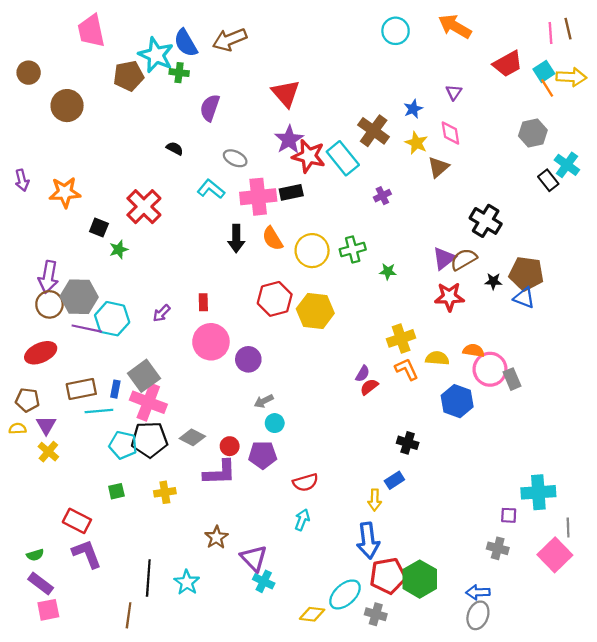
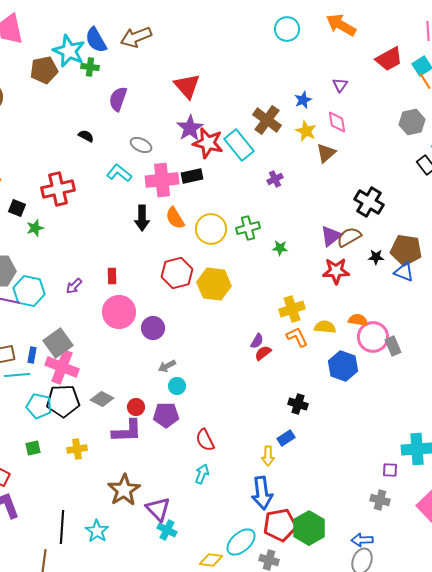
red cross: (144, 207) -> (58, 189), turned 32
red semicircle: (305, 482) -> (205, 440), turned 80
brown star: (216, 537) -> (124, 490), size x1.5

